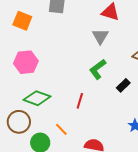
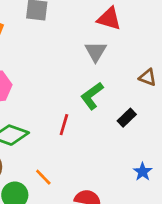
red line: (80, 101) -> (64, 125), moved

